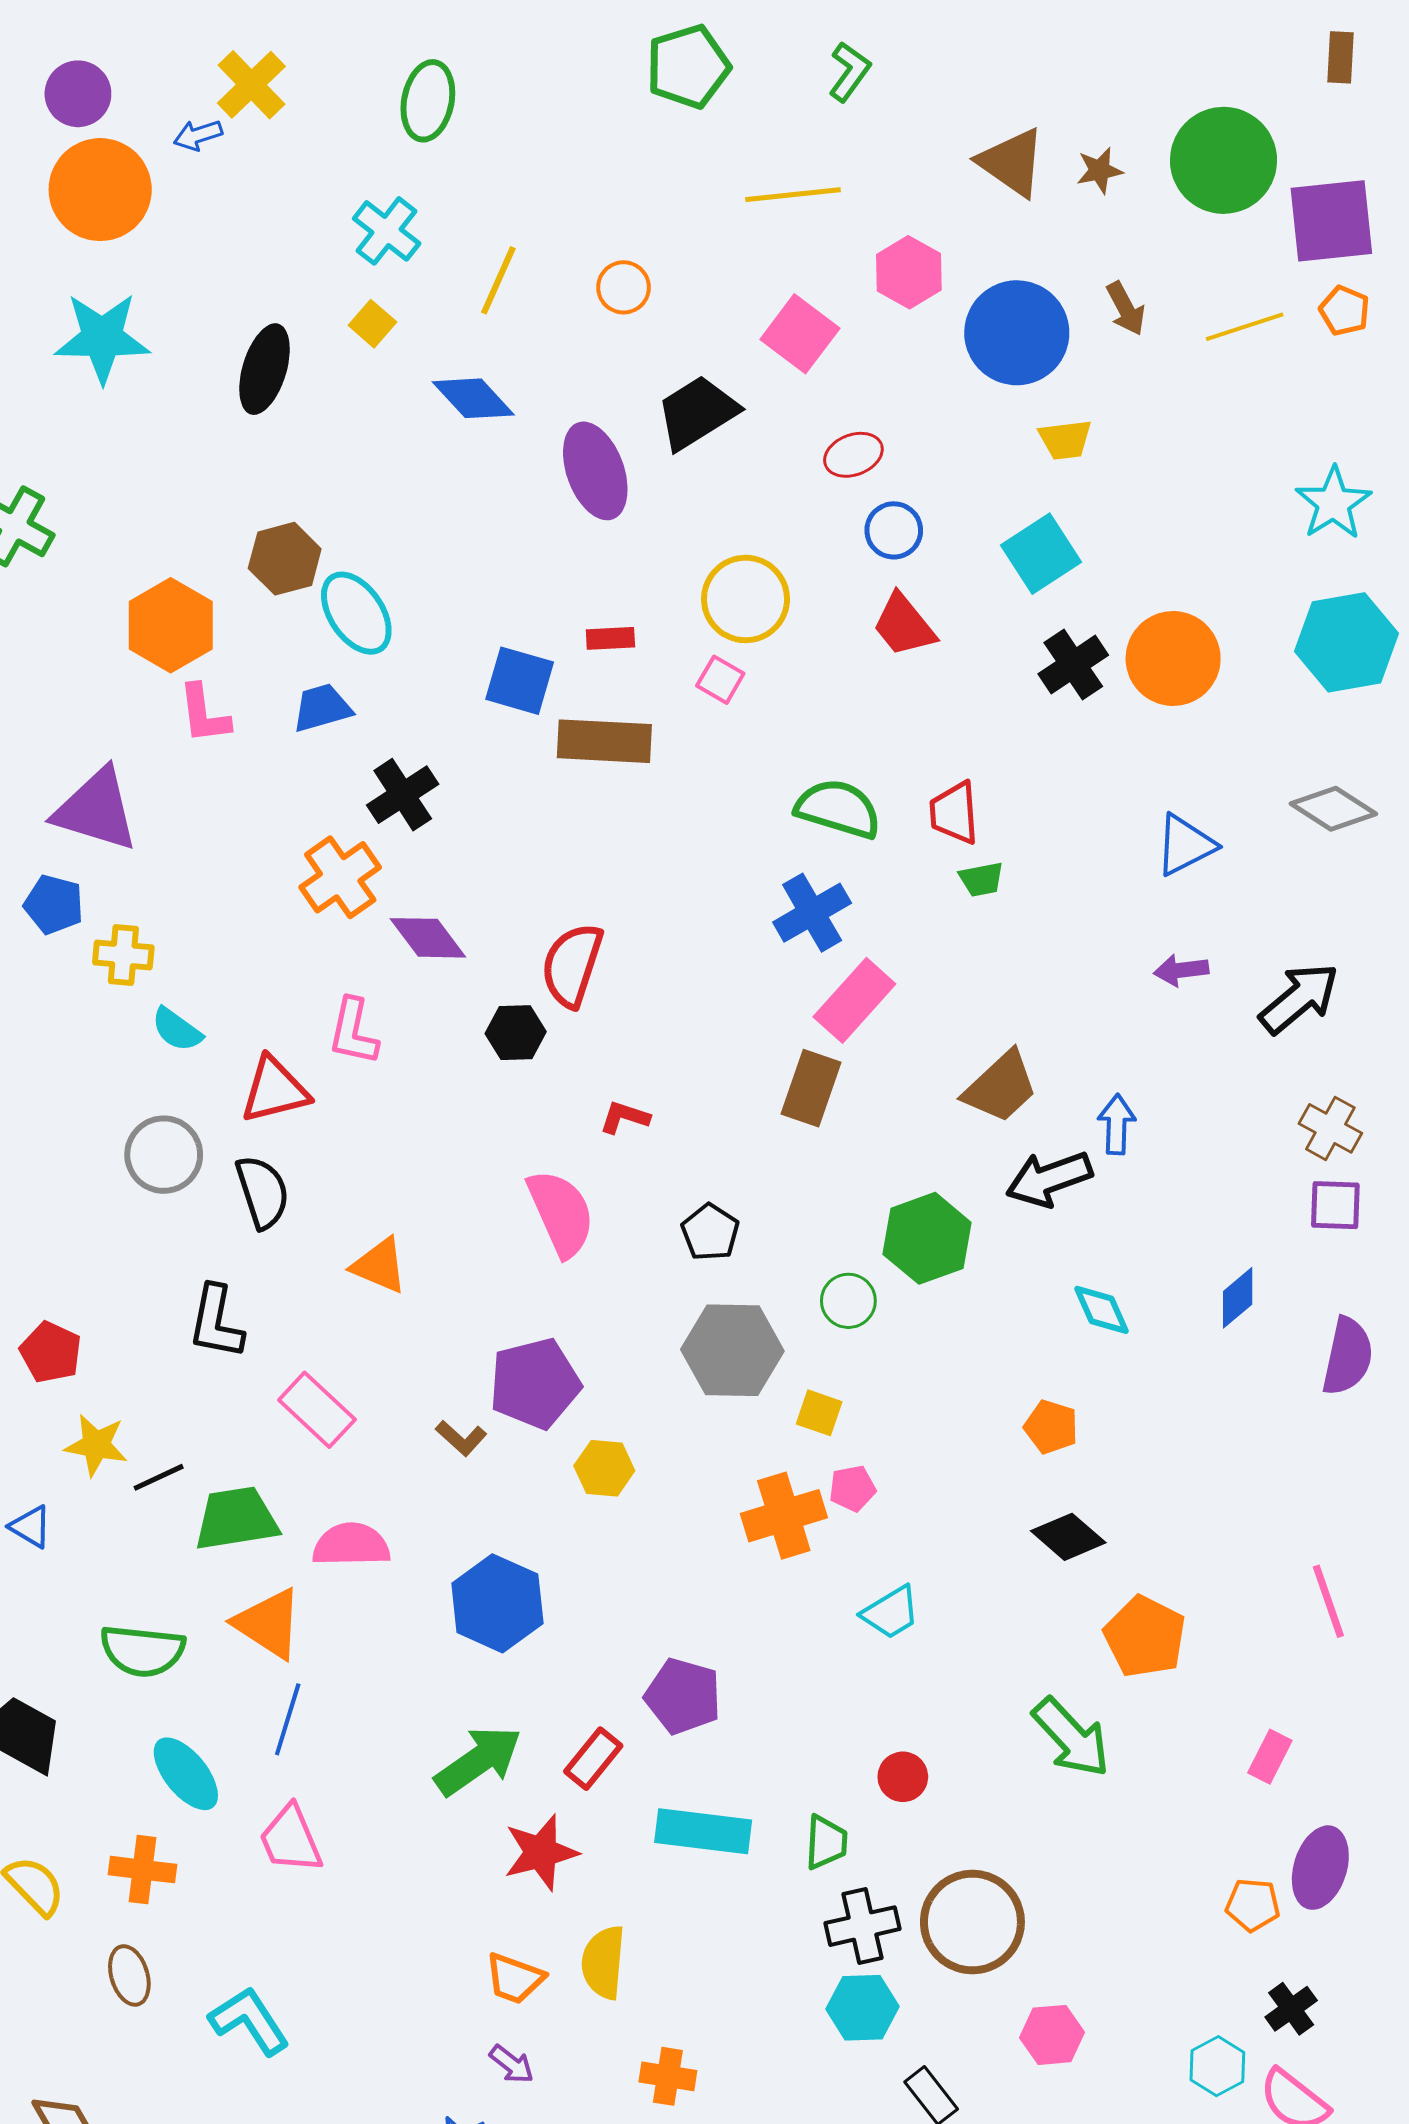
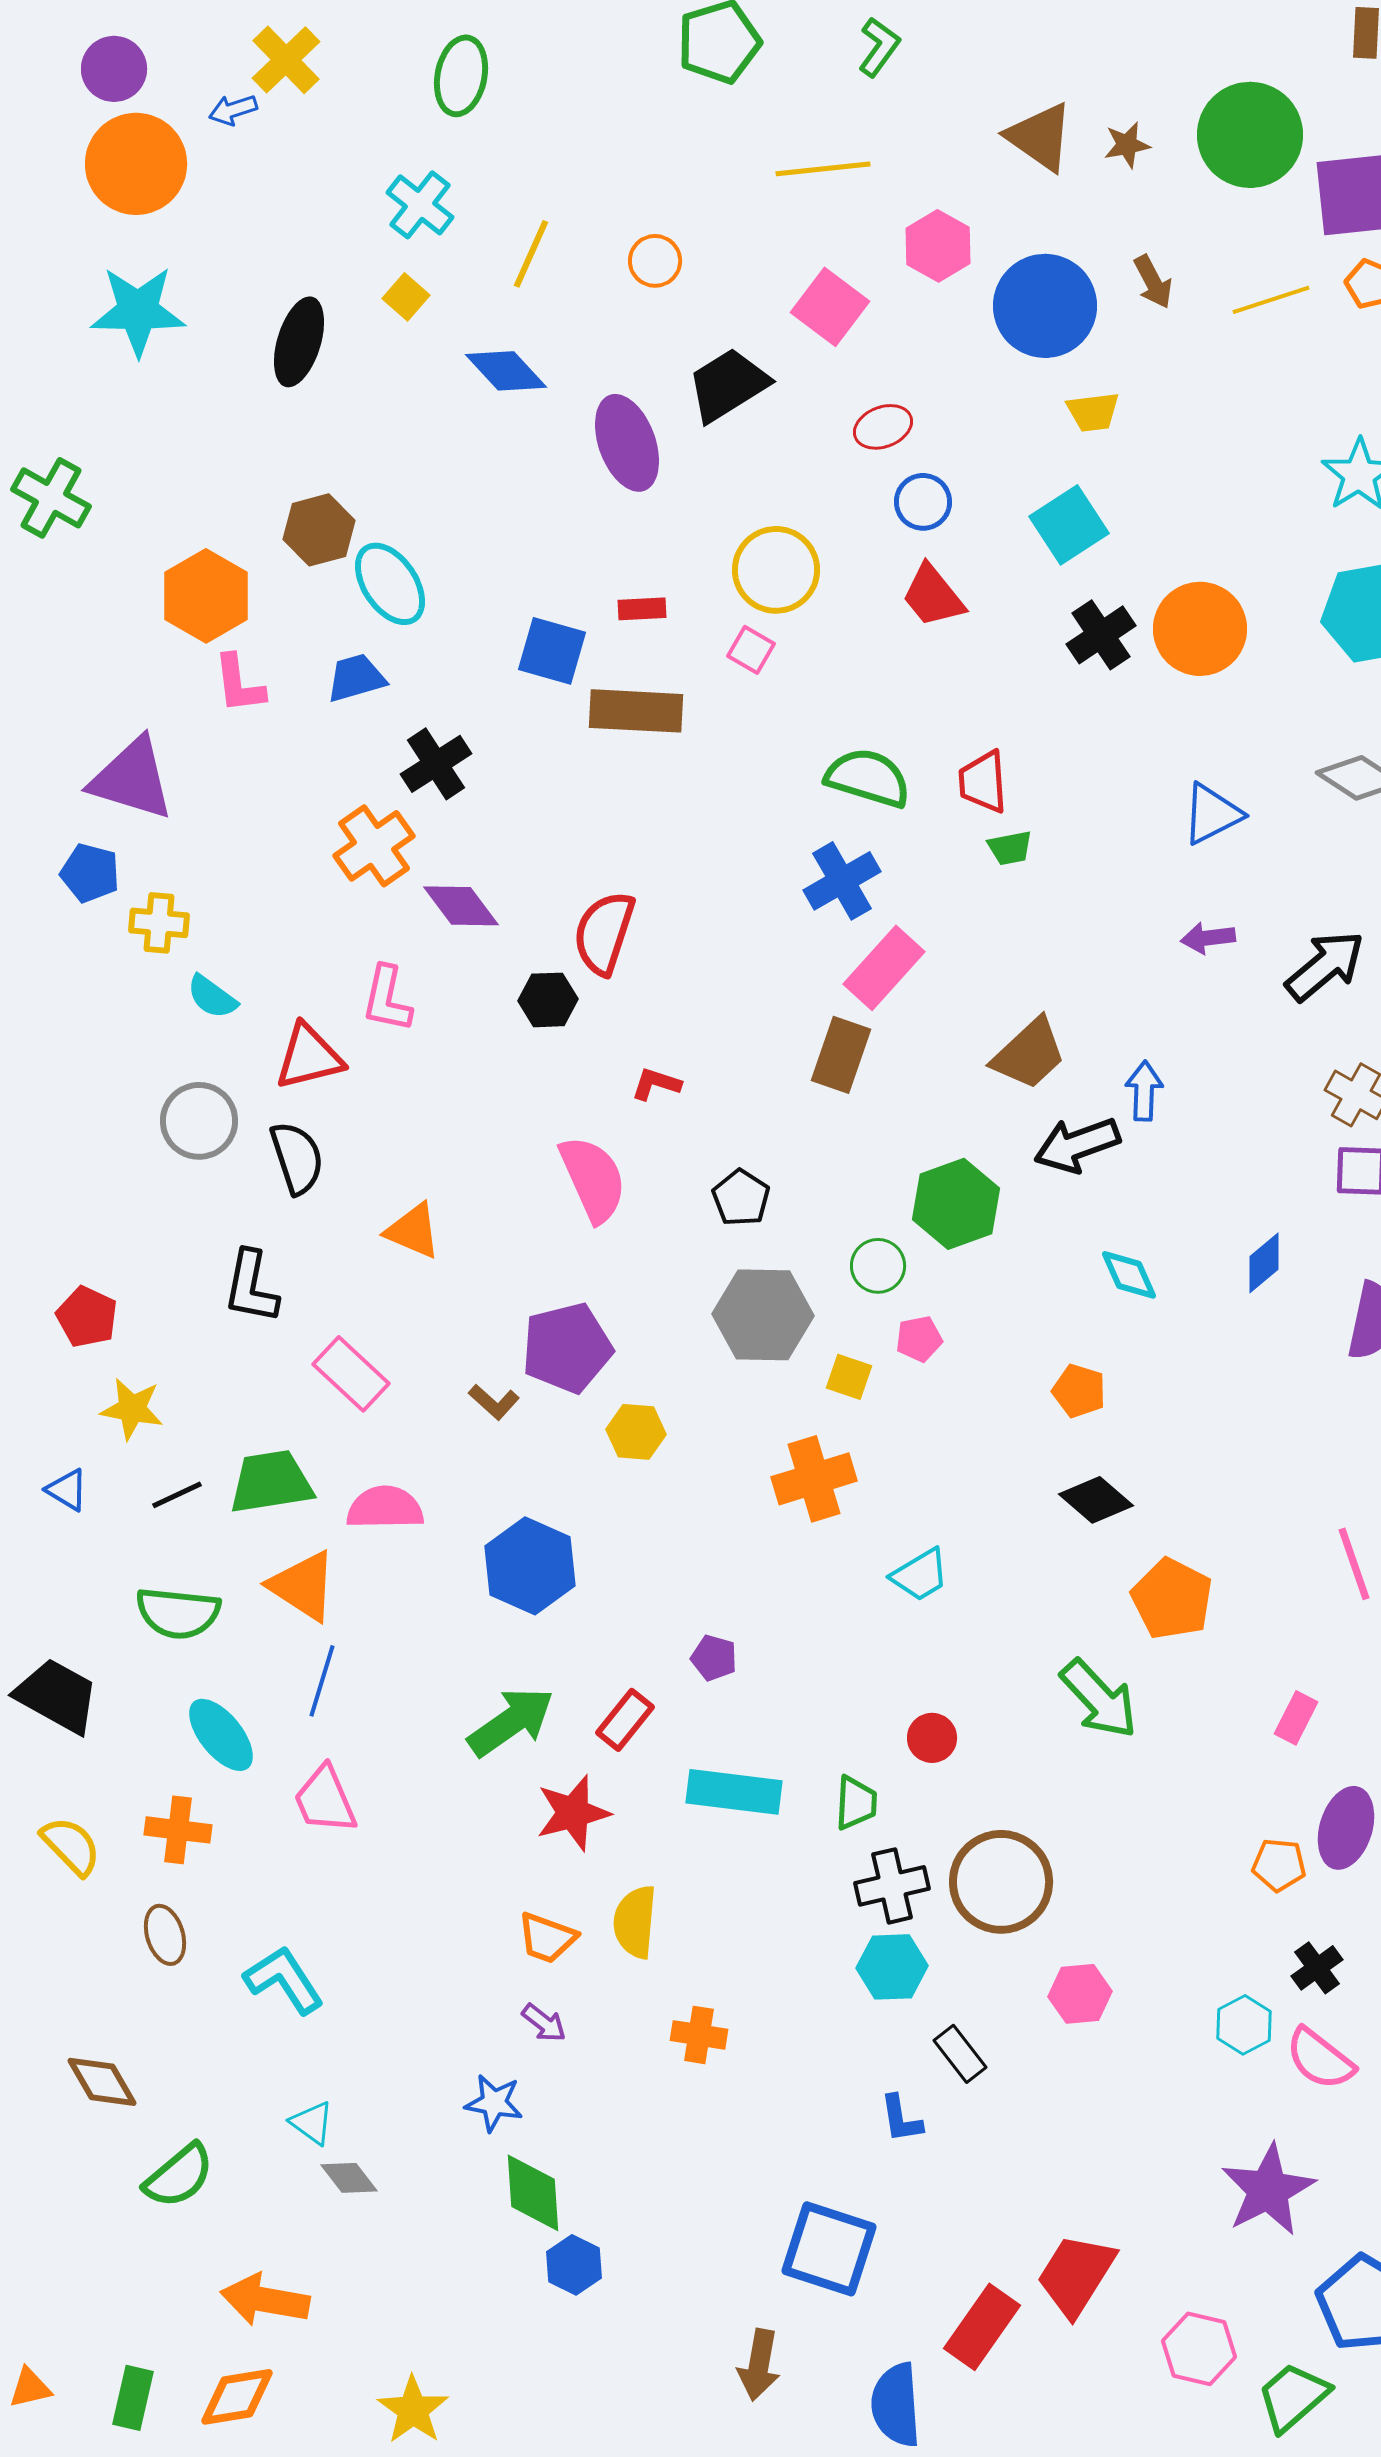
black line: (159, 1477) -> (177, 1495), moved
pink pentagon: (852, 1488) -> (919, 1339), moved
purple pentagon: (683, 1696) -> (714, 1658), size x0.6

